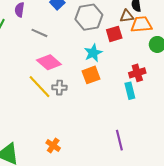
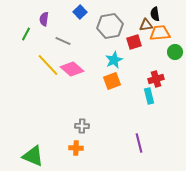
yellow line: (39, 87) -> (48, 65), moved
gray cross: (59, 88) -> (82, 126), moved
orange cross: (53, 145) -> (76, 148), turned -32

